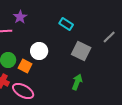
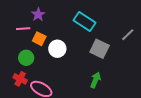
cyan rectangle: (66, 24) -> (84, 22), size x1.5
orange square: (25, 66) -> (39, 39), moved

